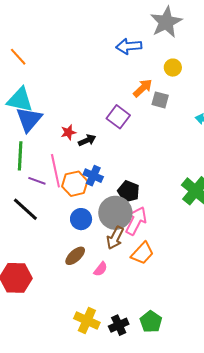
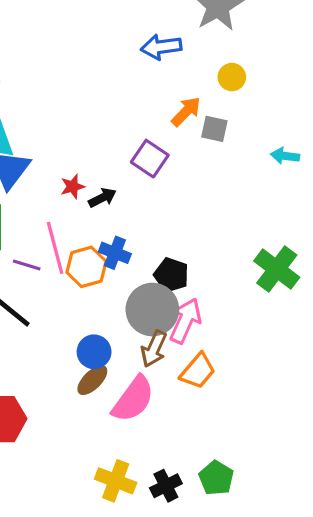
blue circle: (81, 219) -> (94, 352), moved
pink semicircle: (101, 269) -> (133, 399), size x2.0

